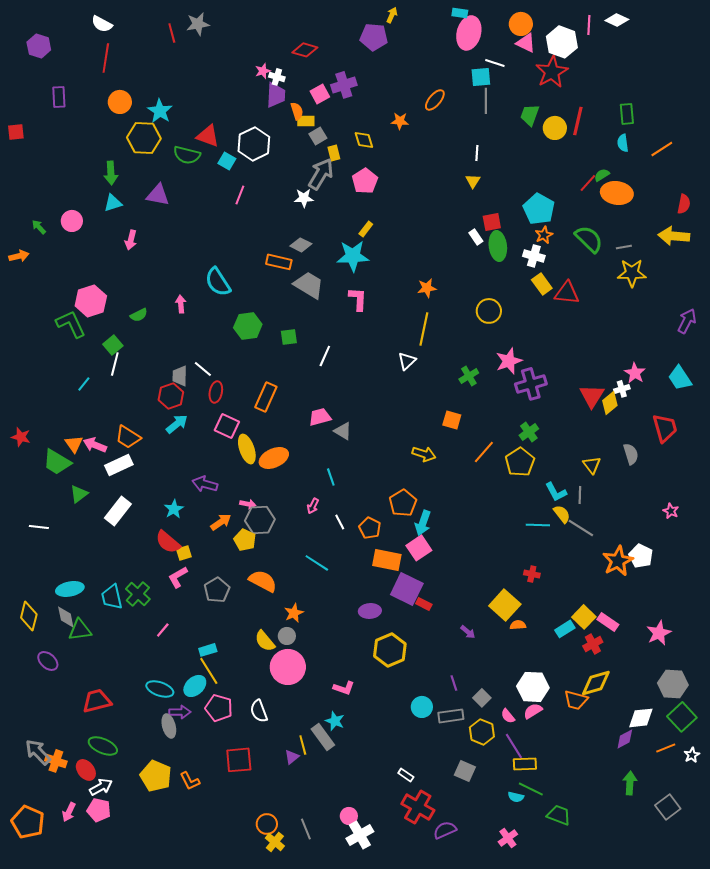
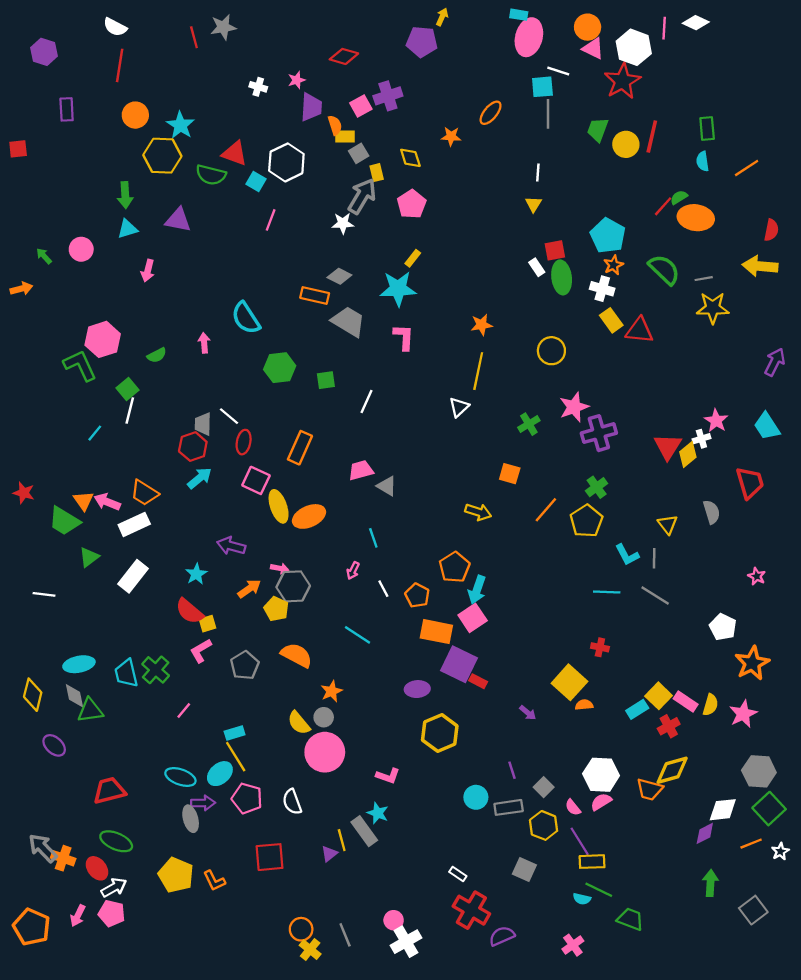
white cross: (277, 77) -> (258, 87), moved
yellow semicircle: (562, 514) -> (710, 705), moved, turned 54
orange star: (618, 561) -> (752, 663), moved

